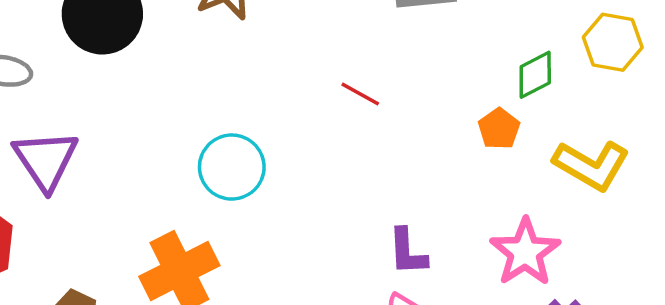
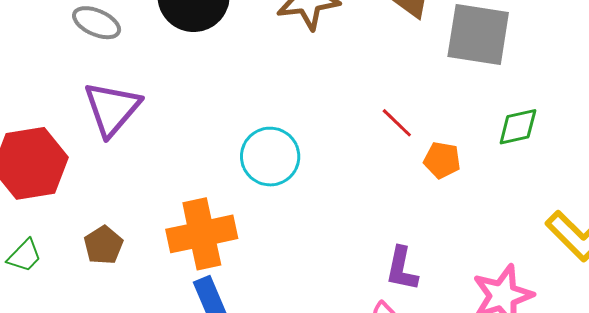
green diamond: (535, 75) -> (518, 127), moved
orange pentagon: (499, 129) -> (442, 160), moved, turned 30

